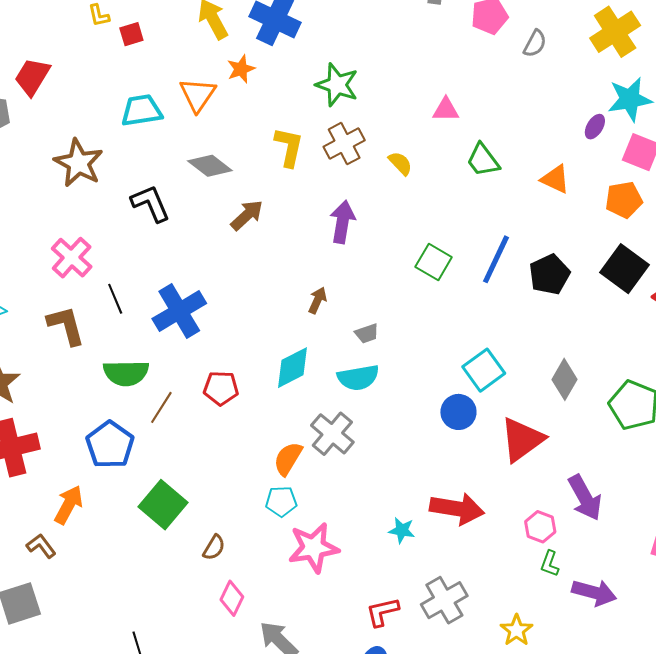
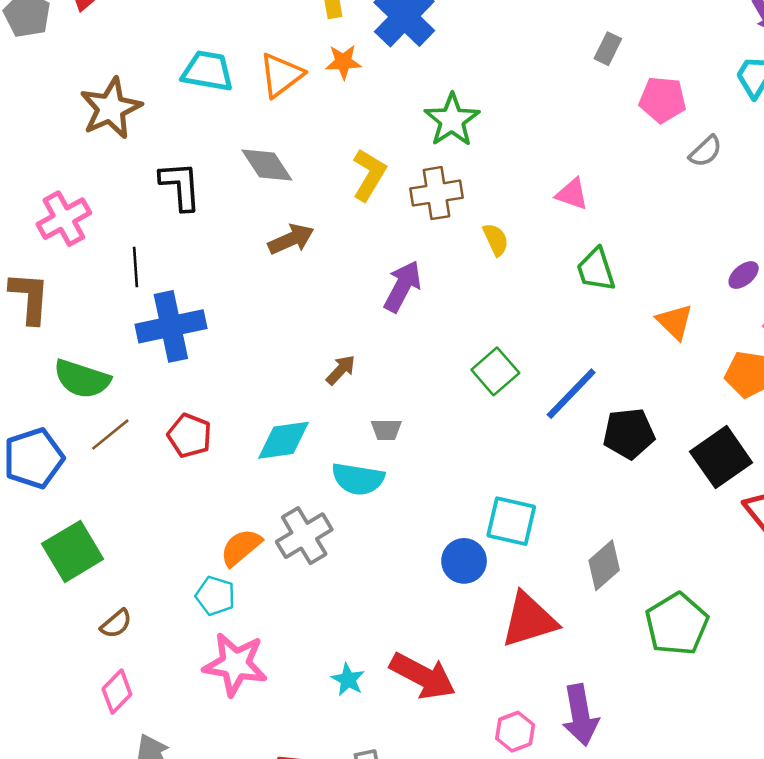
black line: (115, 299) -> (136, 267), moved
cyan square: (484, 370) -> (511, 521), turned 30

